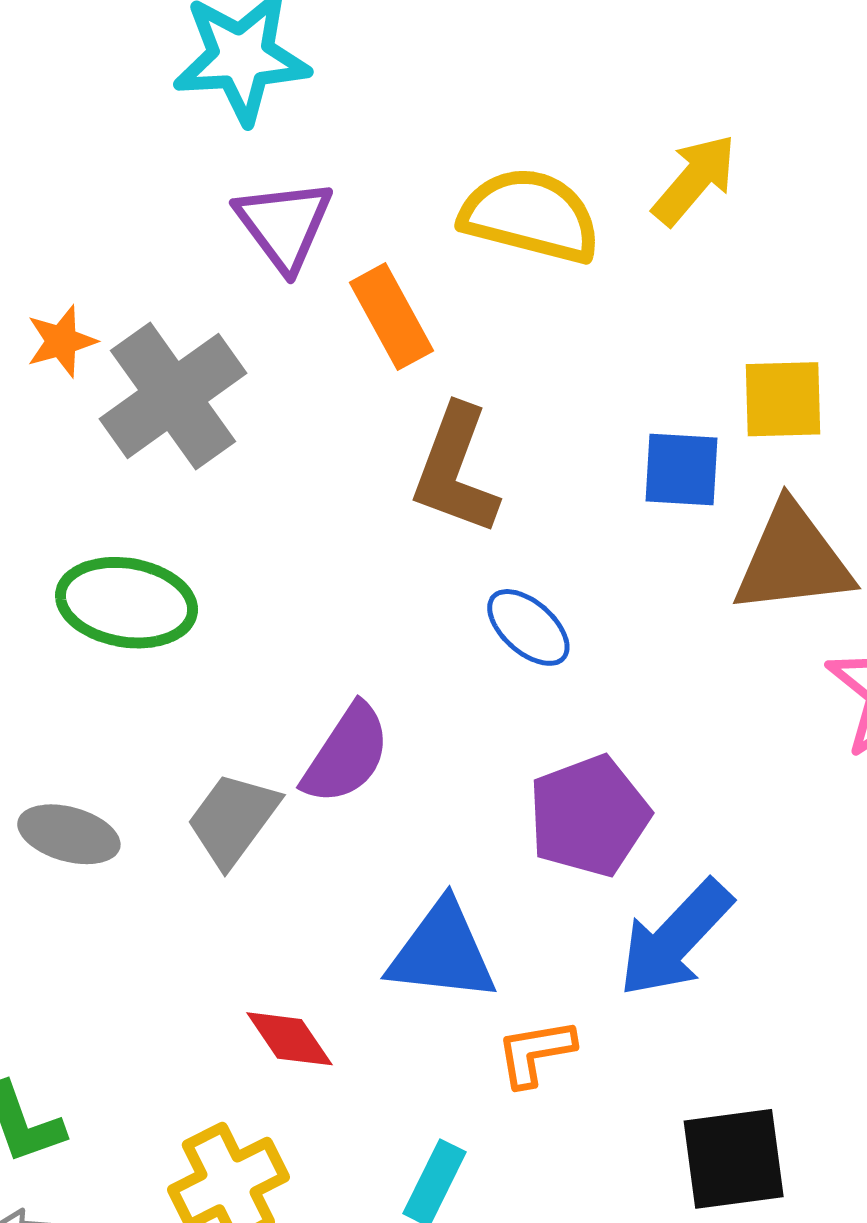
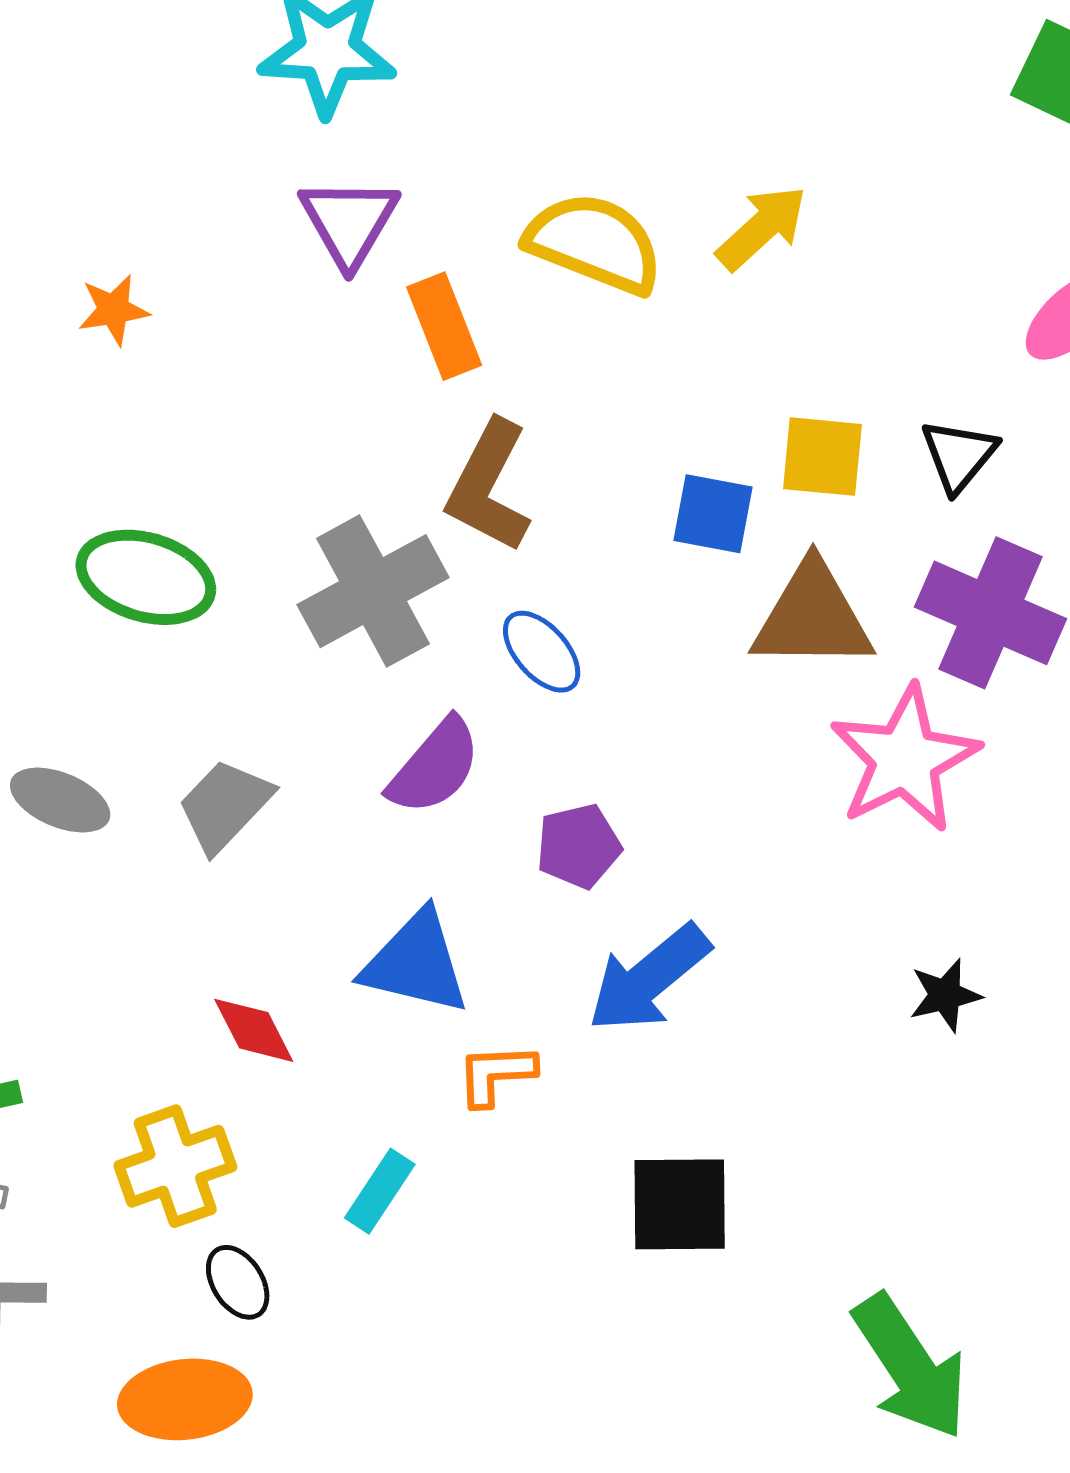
gray cross: (173, 396) -> (373, 591), moved
purple semicircle: (346, 754) -> (435, 767), moved
purple pentagon: (589, 816) -> (579, 846), size x0.7

